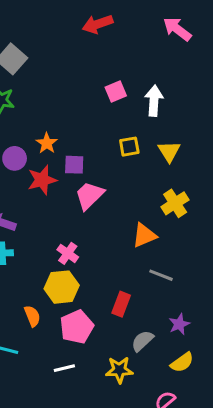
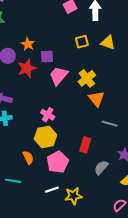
yellow triangle: (169, 151) -> (108, 43), turned -35
yellow cross: (175, 203) -> (87, 78), moved
orange triangle: (144, 235) -> (97, 99), turned -42
yellow star: (119, 370) -> (73, 196), moved

